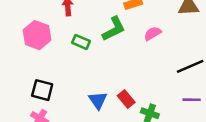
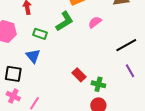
blue triangle: (98, 100) -> (33, 56), moved
purple line: (192, 100) -> (130, 71), turned 64

